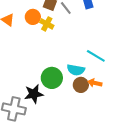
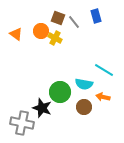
brown circle: (81, 85) -> (84, 107), moved
black star: (34, 94) -> (42, 108), turned 30

